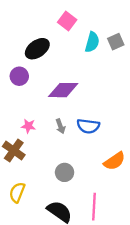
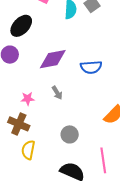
blue semicircle: (88, 126) -> (91, 67), moved
yellow semicircle: (17, 192) -> (28, 150), moved

